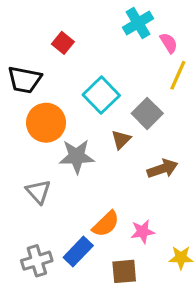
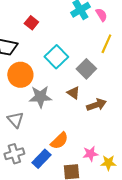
pink semicircle: (169, 43) -> (101, 15), moved
brown triangle: (121, 140) -> (73, 93), moved, turned -40
pink star: (143, 232) -> (90, 154), moved
gray cross: (37, 261) -> (14, 154), moved

